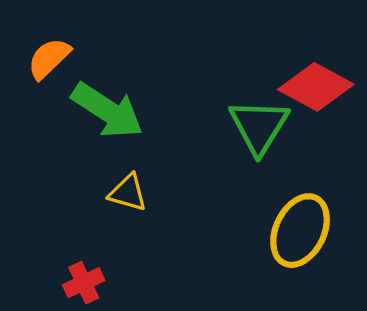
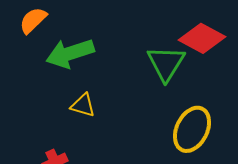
green arrow: (107, 111) -> (70, 53), turned 129

